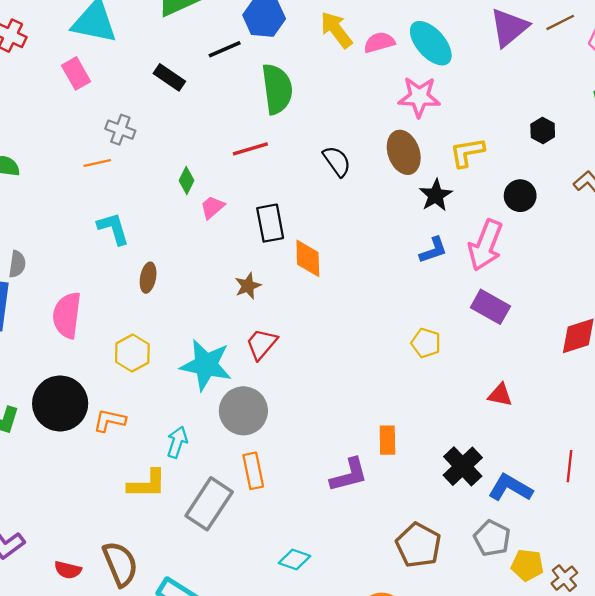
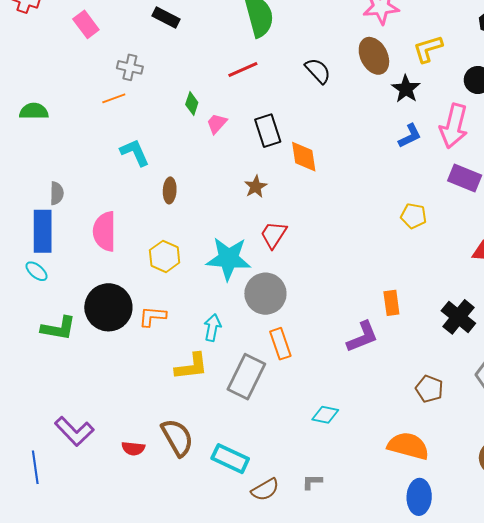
brown pentagon: (418, 545) -> (429, 389), size x0.7

